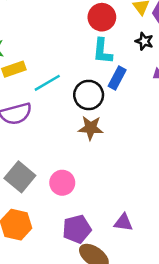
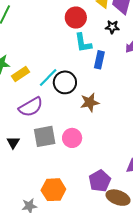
black circle: (89, 95) -> (65, 82), moved
gray square: (20, 177) -> (45, 136), moved, turned -35
pink circle: (62, 183) -> (72, 138), moved

